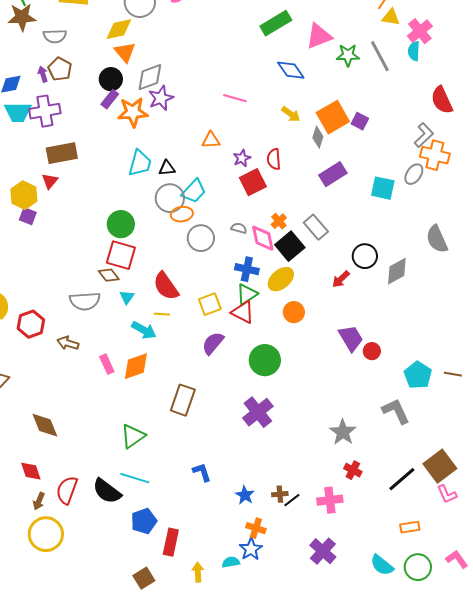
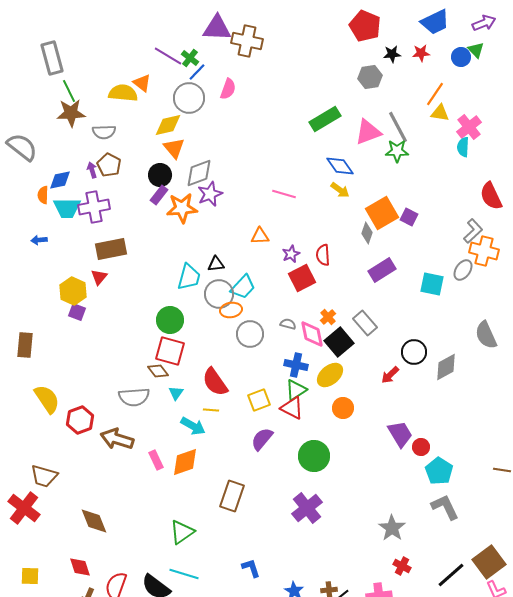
gray line: (380, 56) -> (398, 127), moved
yellow arrow: (291, 114) -> (340, 190), moved
cyan trapezoid: (140, 163) -> (189, 277), moved
brown arrow: (68, 343) -> (117, 439), size x1.5
cyan pentagon: (418, 375) -> (439, 471), moved

